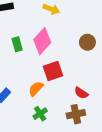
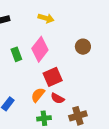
red semicircle: (81, 93) -> (57, 98), moved
green cross: (40, 114) -> (44, 118), turned 32

